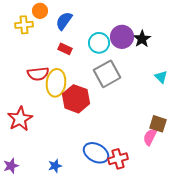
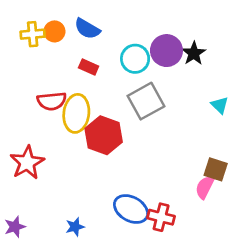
orange circle: (40, 11) -> (54, 31), moved
blue semicircle: (64, 21) -> (87, 29), turned -96
red cross: (118, 159) -> (161, 217), turned 30

